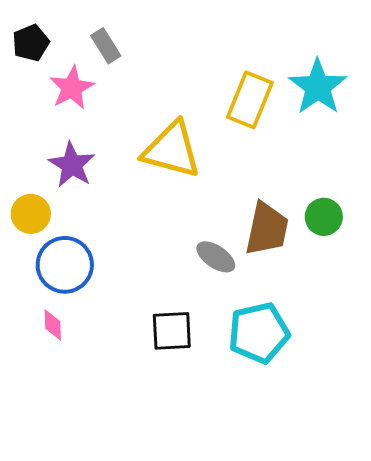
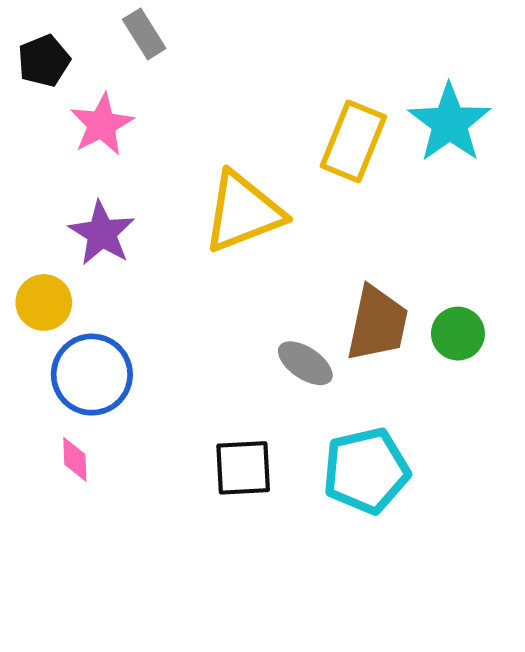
gray rectangle: (106, 46) -> (144, 34), moved
yellow triangle: (172, 150) -> (243, 212), turned -36
green circle: (324, 217) -> (458, 334), moved

